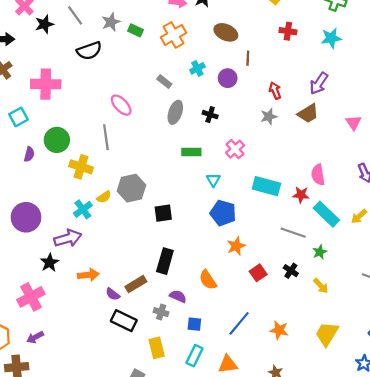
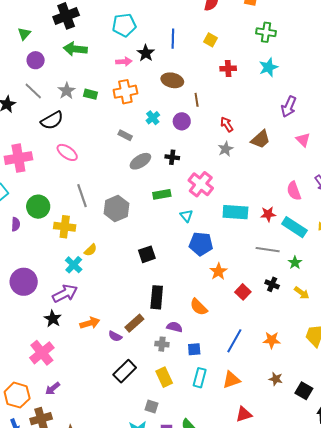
orange cross: (174, 35) -> (125, 92), turned 30
purple arrow: (319, 83) -> (289, 107), moved
pink ellipse: (121, 105) -> (67, 152), moved
gray ellipse: (175, 112) -> (140, 161), turned 50
pink cross: (235, 149) -> (201, 184), size x1.4
pink semicircle: (318, 175) -> (294, 191), moved
gray hexagon: (131, 188) -> (116, 209), moved
black rectangle: (124, 321) -> (125, 371), moved, turned -60

